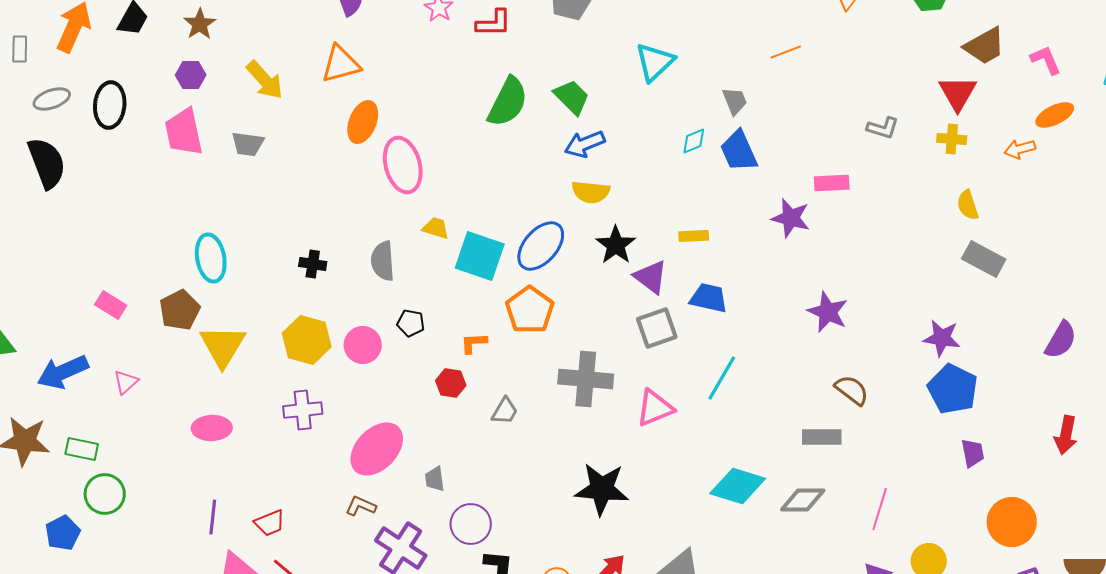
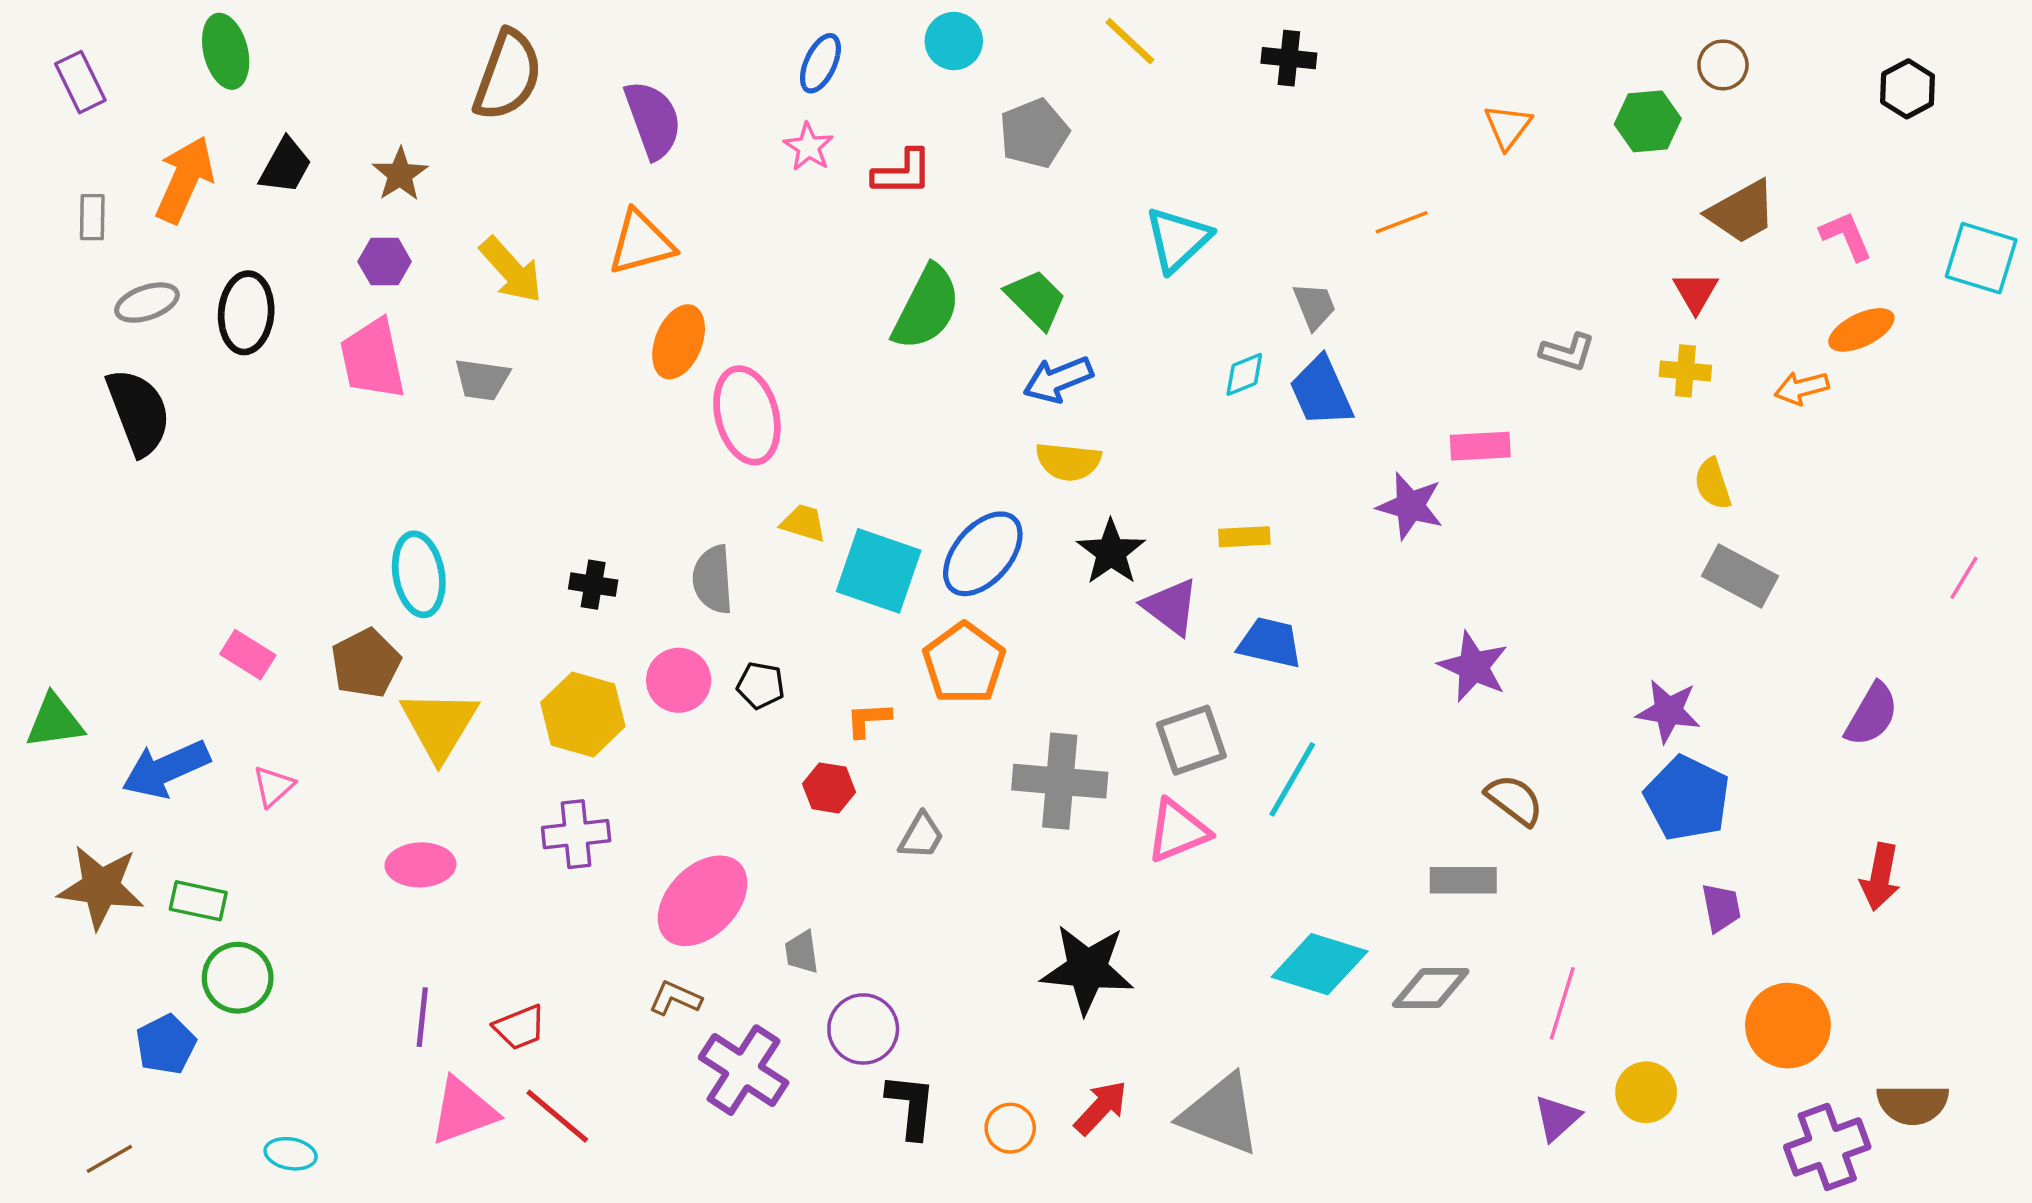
red triangle: (958, 93) -> (1696, 292), size x0.7
gray square: (657, 328) -> (1191, 740), moved
pink circle: (363, 345) -> (679, 680), moved

